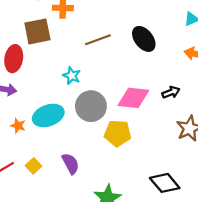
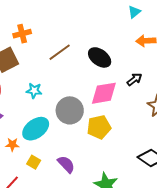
black ellipse: (144, 39) -> (100, 57), moved
cyan star: (72, 76) -> (34, 91), moved
yellow square: (34, 166) -> (34, 162), moved

